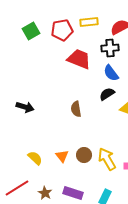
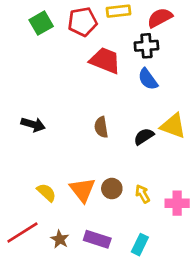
black semicircle: (107, 94) -> (144, 136), moved
orange triangle: (62, 156) -> (82, 190), size x1.5
yellow arrow: (107, 159) -> (142, 194), size x0.6

